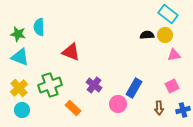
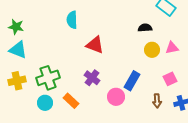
cyan semicircle: (39, 27) -> (72, 20), moved
yellow circle: (165, 35) -> (152, 50), moved
red triangle: (71, 52) -> (95, 45), moved
yellow cross: (19, 88) -> (17, 81), turned 30
cyan circle: (22, 110) -> (45, 103), moved

